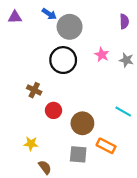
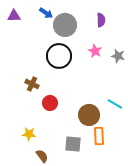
purple semicircle: (124, 21) -> (101, 20), moved
brown circle: (82, 123) -> (89, 115), moved
orange rectangle: (106, 146) -> (99, 136), turned 60

